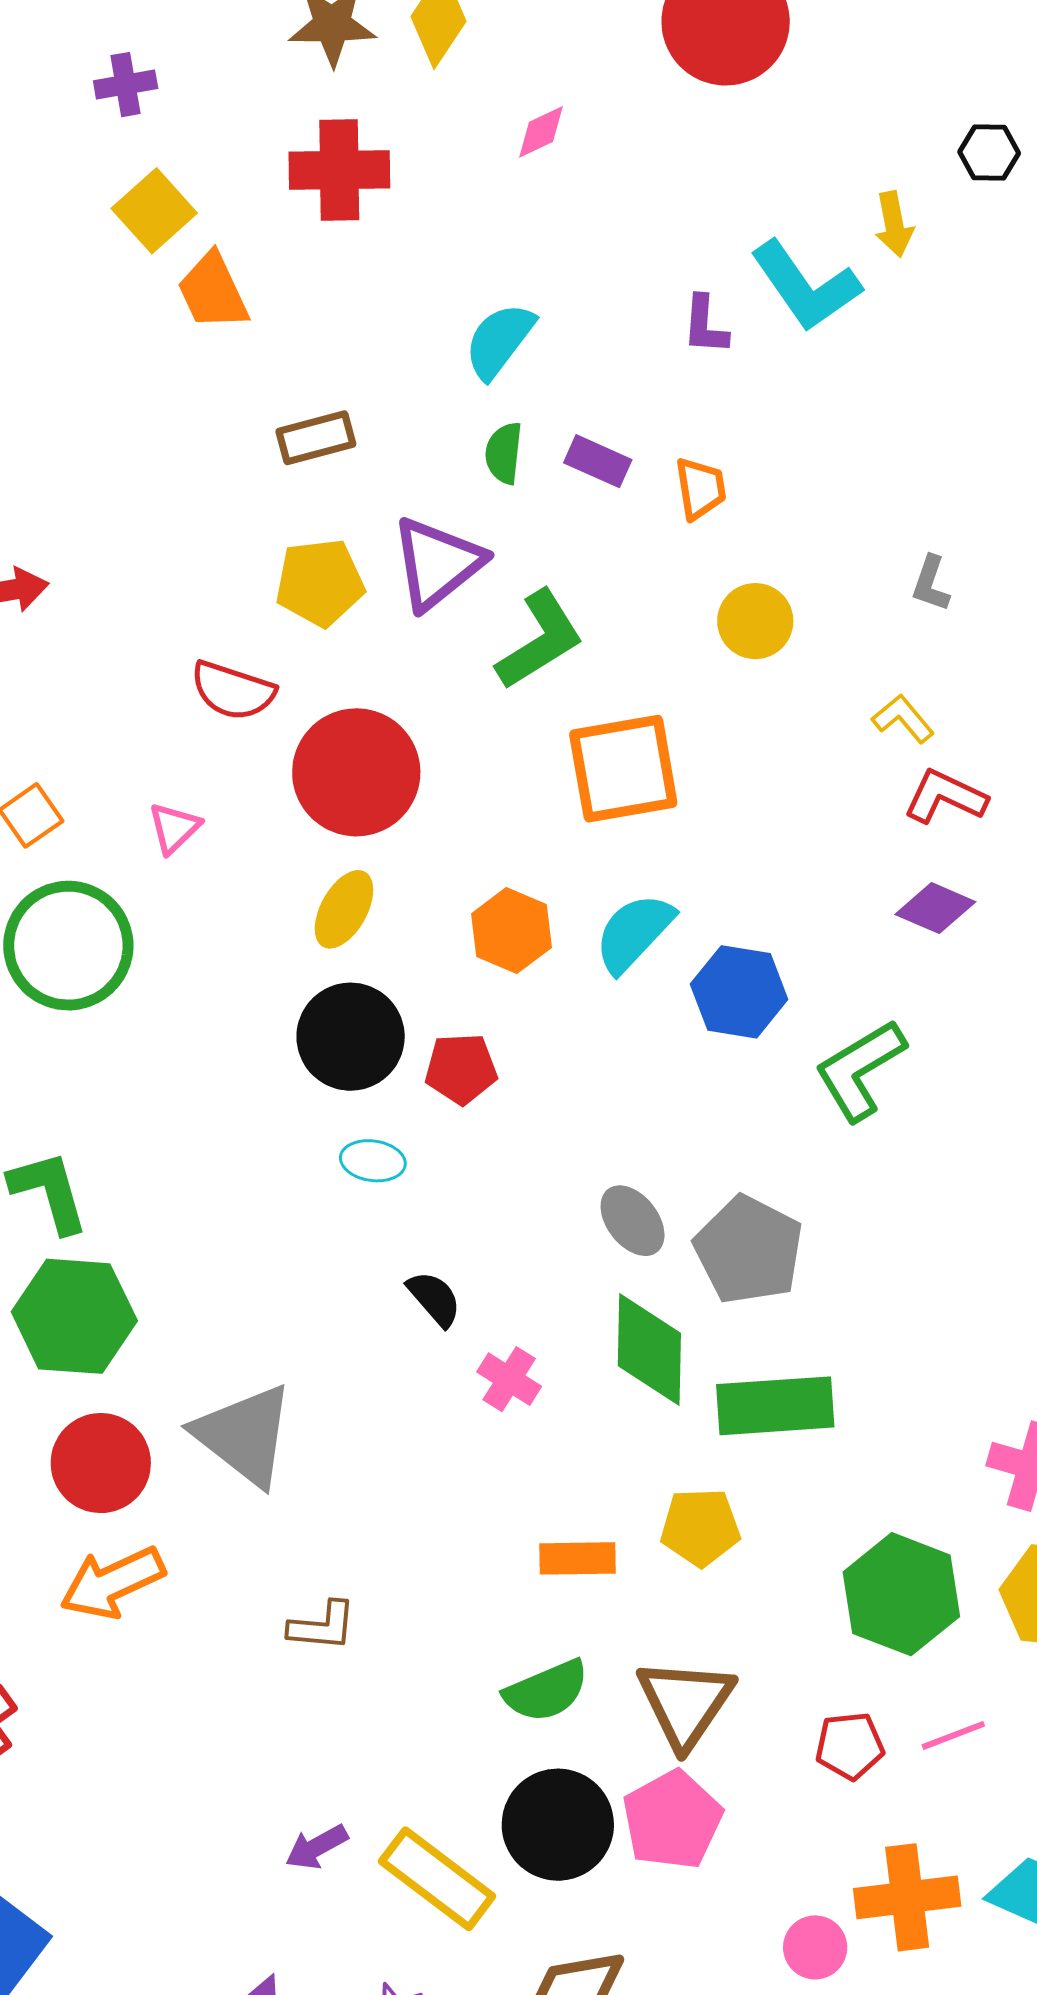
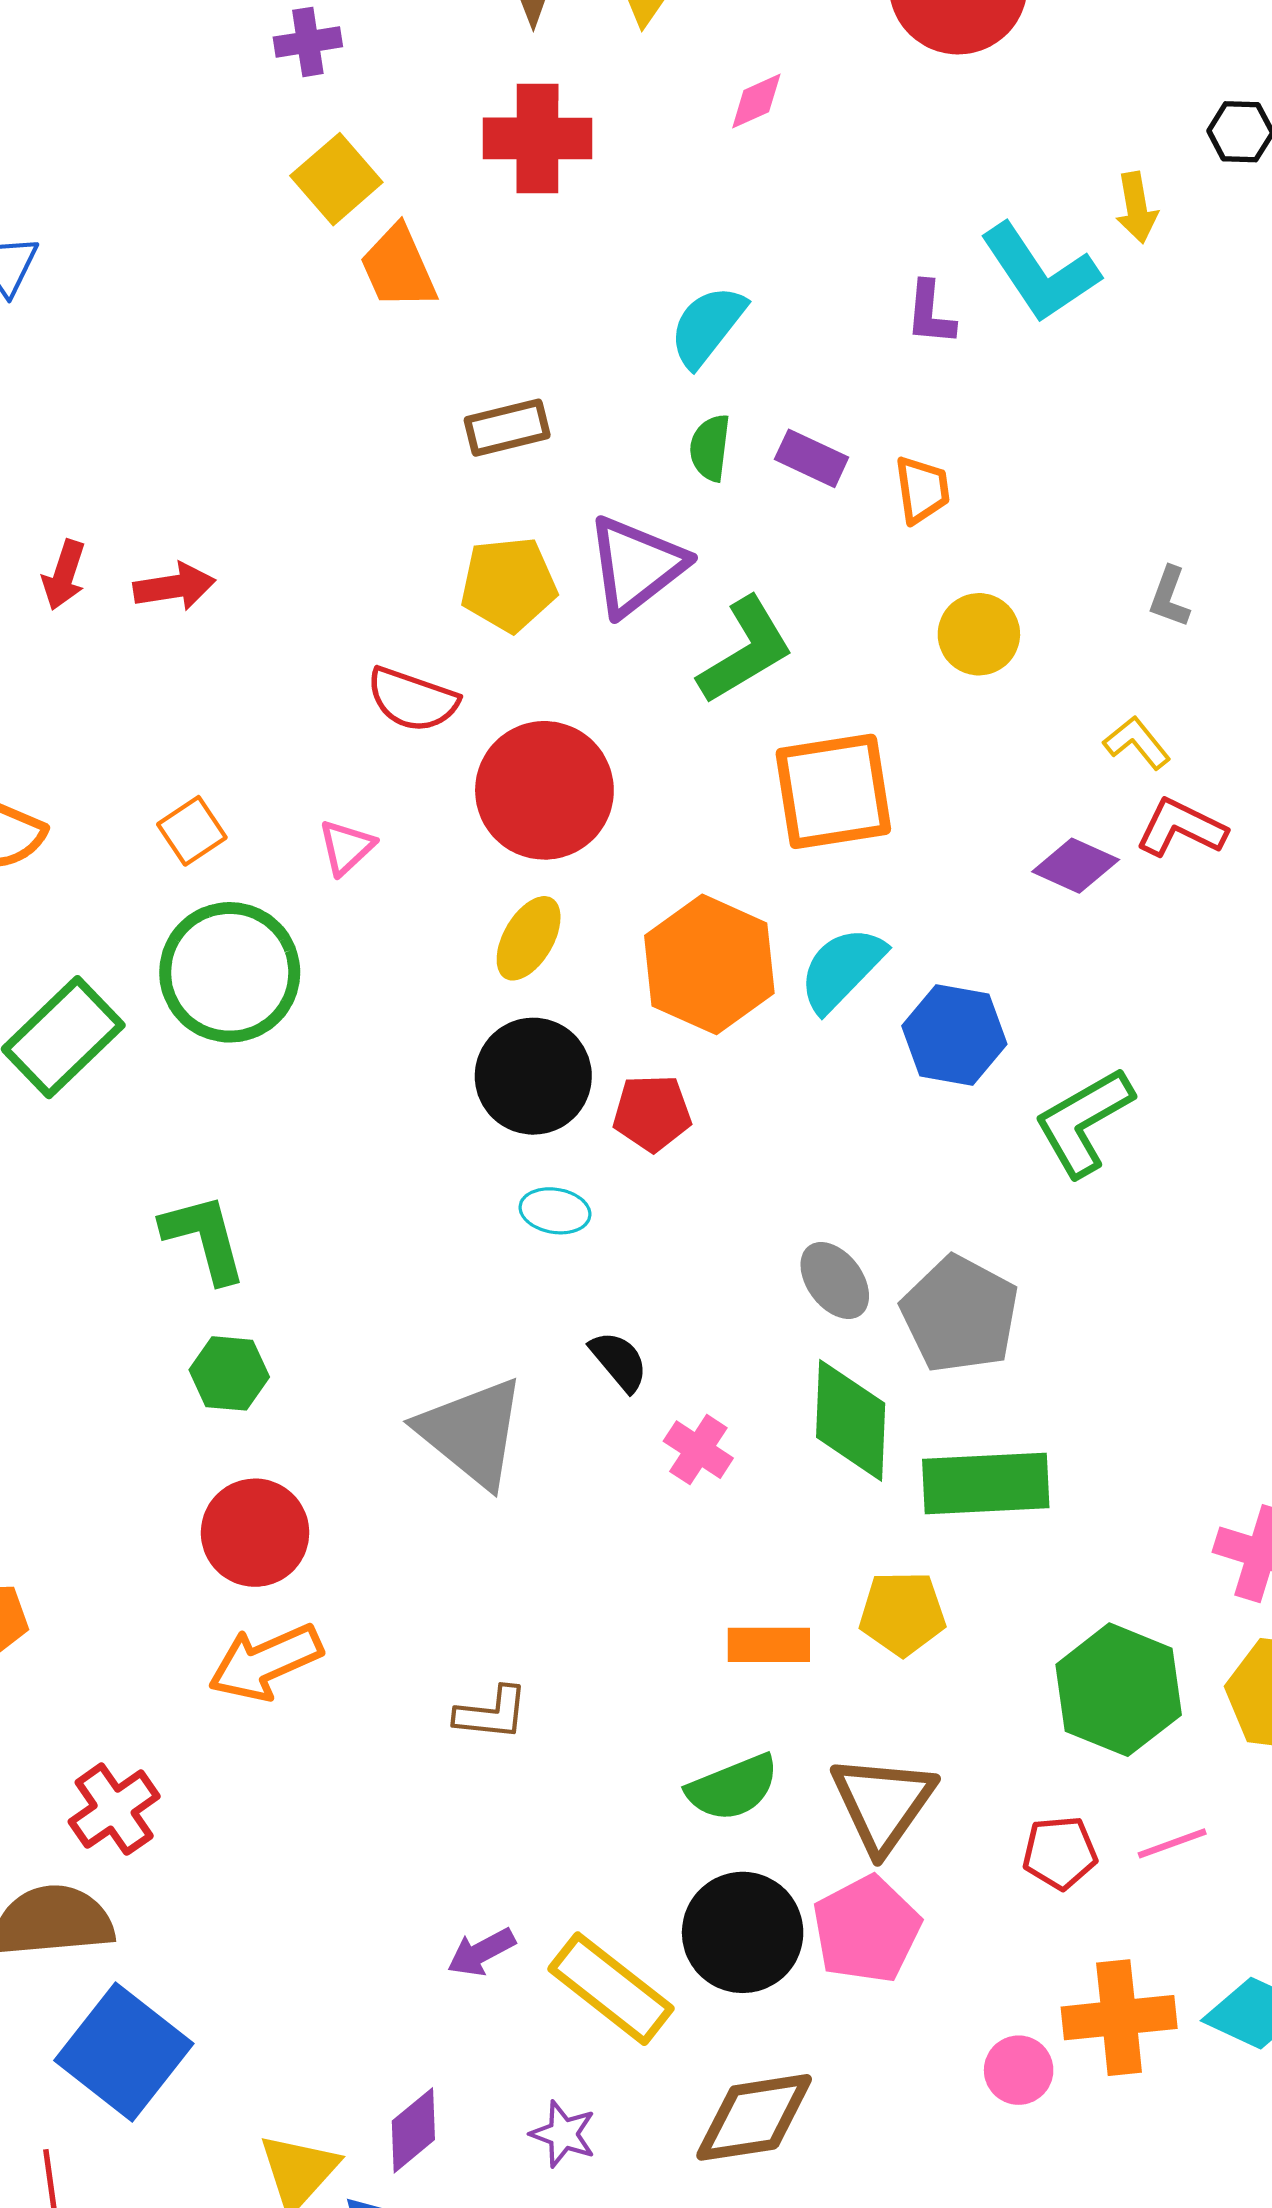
purple diamond: (935, 908) -> (1076, 866), moved
orange hexagon: (511, 931) -> (709, 964), size x1.5
green hexagon: (74, 1316) -> (229, 1373), size x0.6
gray triangle: (244, 1435) -> (472, 1432), moved

